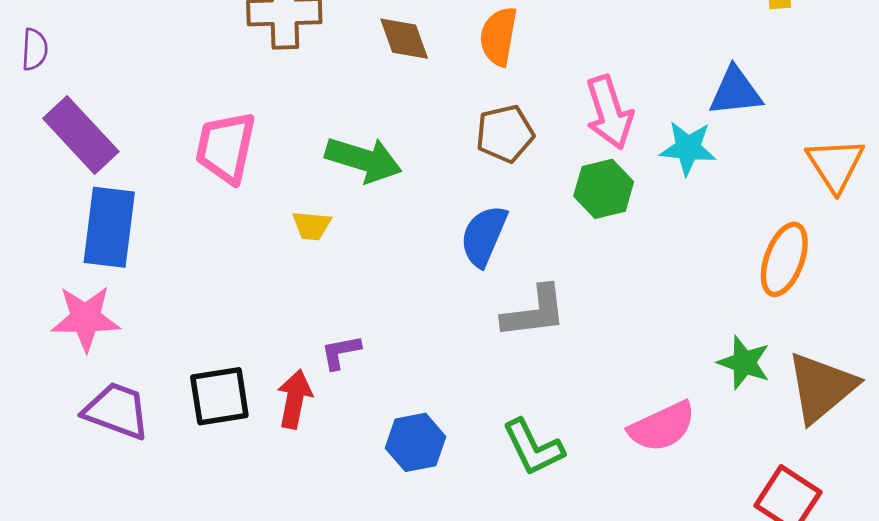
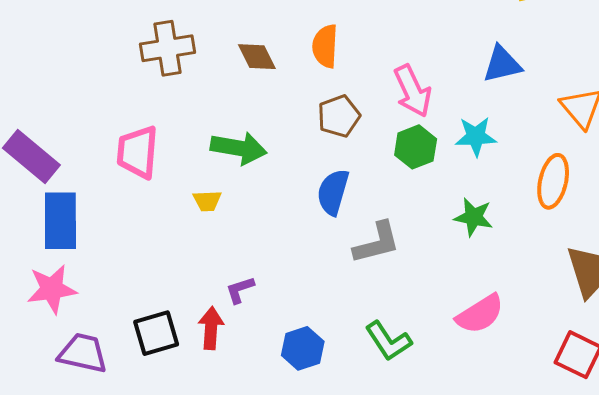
cyan star: (688, 148) -> (476, 136), moved
green star: (744, 363) -> (473, 217), moved

